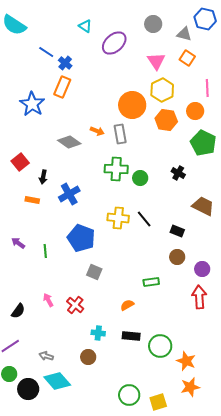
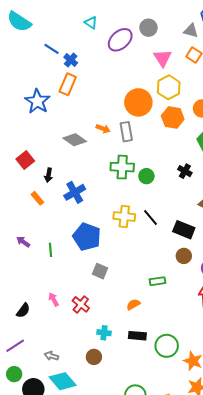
gray circle: (153, 24) -> (148, 28), moved
orange rectangle: (32, 200) -> (37, 198), turned 40
black rectangle: (177, 231) -> (184, 230), size x1.5

